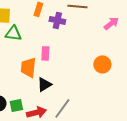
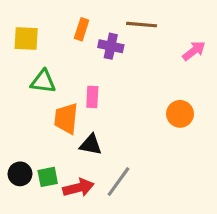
green triangle: (13, 33) -> (43, 82), moved
black triangle: (44, 84) -> (91, 145), turned 42

